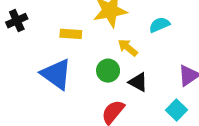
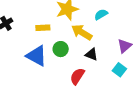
yellow arrow: (128, 48) -> (82, 32), size x1.5
green circle: (108, 71) -> (61, 49), moved

